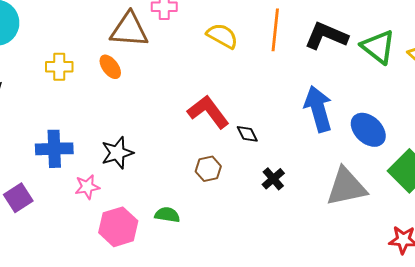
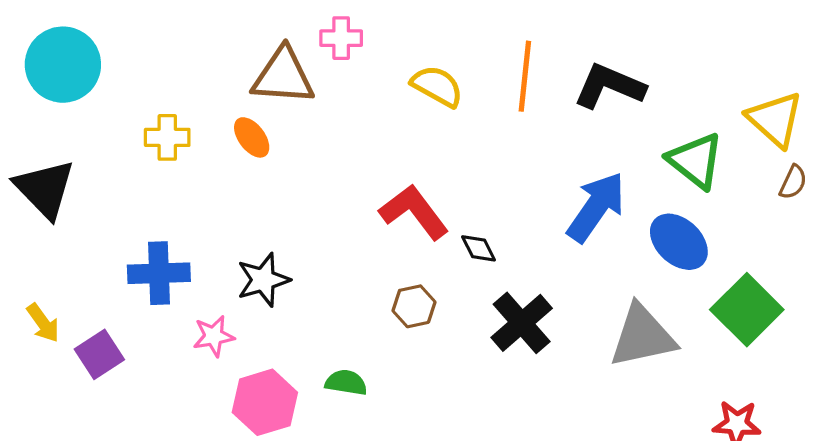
green triangle: (378, 47) -> (695, 161), moved
blue arrow: (318, 109) -> (596, 207), turned 51
black cross: (273, 179) -> (522, 323), size x1.6

